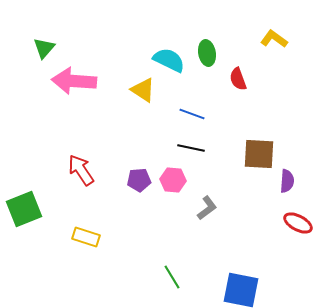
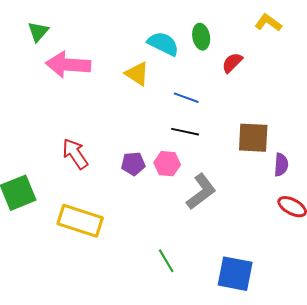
red semicircle: (238, 79) -> (232, 63), turned 65
gray L-shape: (207, 208) -> (201, 192), size x1.5
yellow rectangle: (86, 237) -> (80, 221), size x1.6

